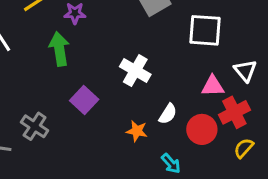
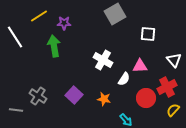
white square: (205, 30) -> (148, 34), size x0.7
pink triangle: (213, 86) -> (140, 66), moved
purple square: (84, 100) -> (74, 95), moved
white semicircle: (168, 114) -> (124, 79), moved

